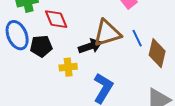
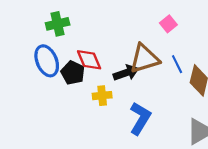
red diamond: (56, 19) -> (89, 60), moved
black pentagon: (41, 46) -> (73, 73), turned 30

